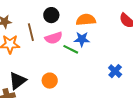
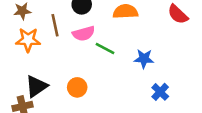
blue star: (82, 39) -> (144, 59), moved
blue cross: (115, 71) -> (160, 92), moved

